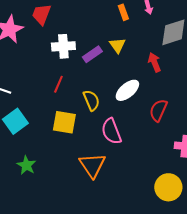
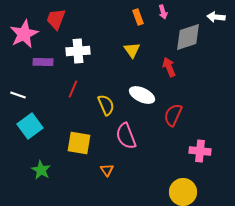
purple rectangle: (92, 54) -> (43, 62), moved, turned 36
white ellipse: (127, 90) -> (142, 95), turned 65
yellow square: (64, 122) -> (79, 143), moved
orange triangle: (92, 165) -> (107, 170), size x0.5

